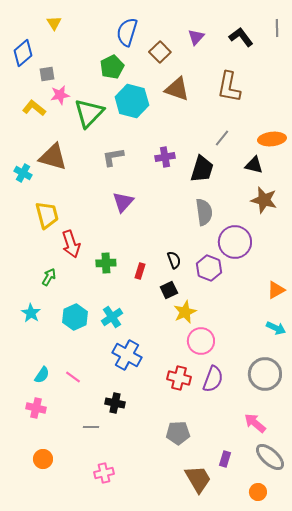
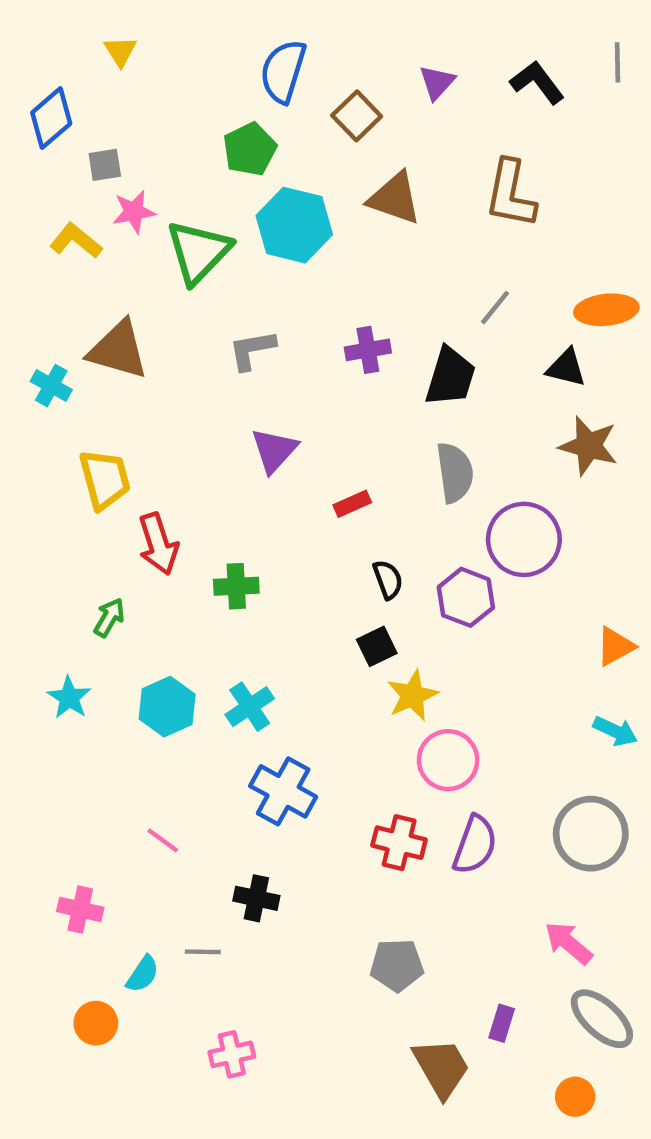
red rectangle: (140, 271) -> (352, 504), moved, turned 49
cyan semicircle: (42, 375) -> (143, 974), moved

